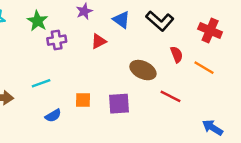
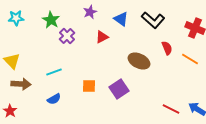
purple cross: (57, 40) -> (67, 36), turned -35
red line: (171, 96) -> (171, 109), moved
purple square: (119, 104) -> (119, 89), turned -30
blue semicircle: (53, 116) -> (54, 99), moved

